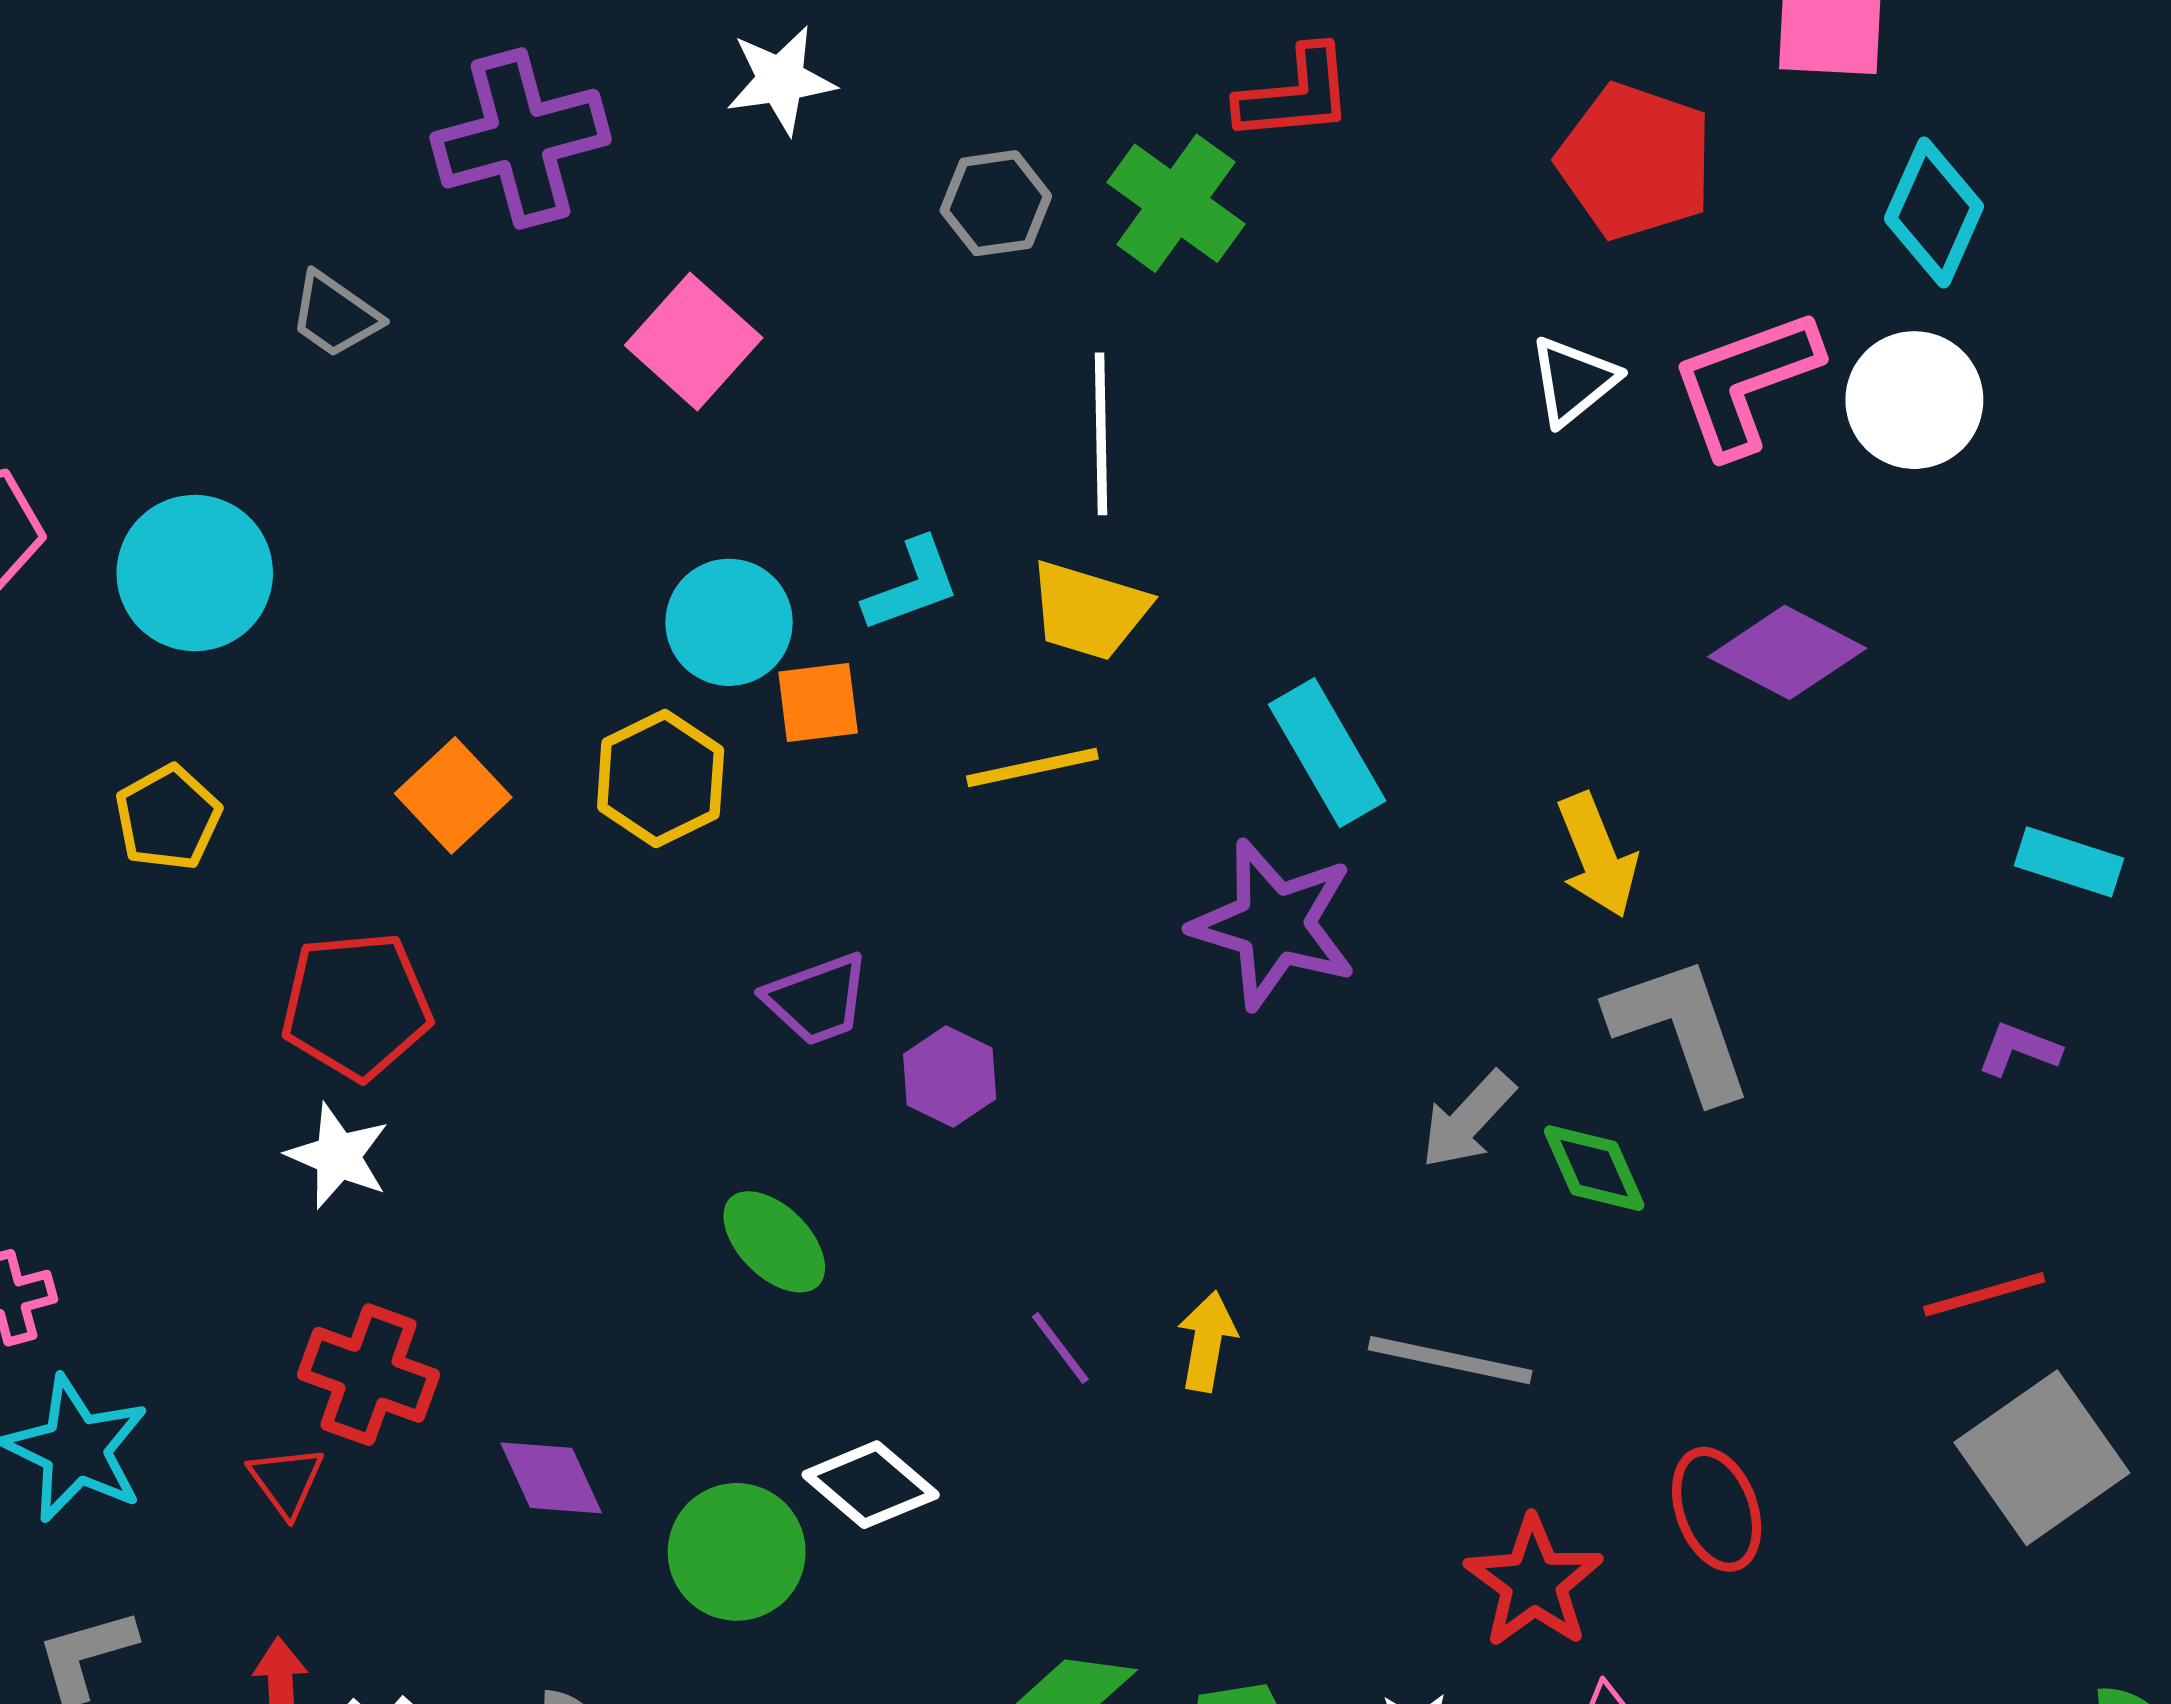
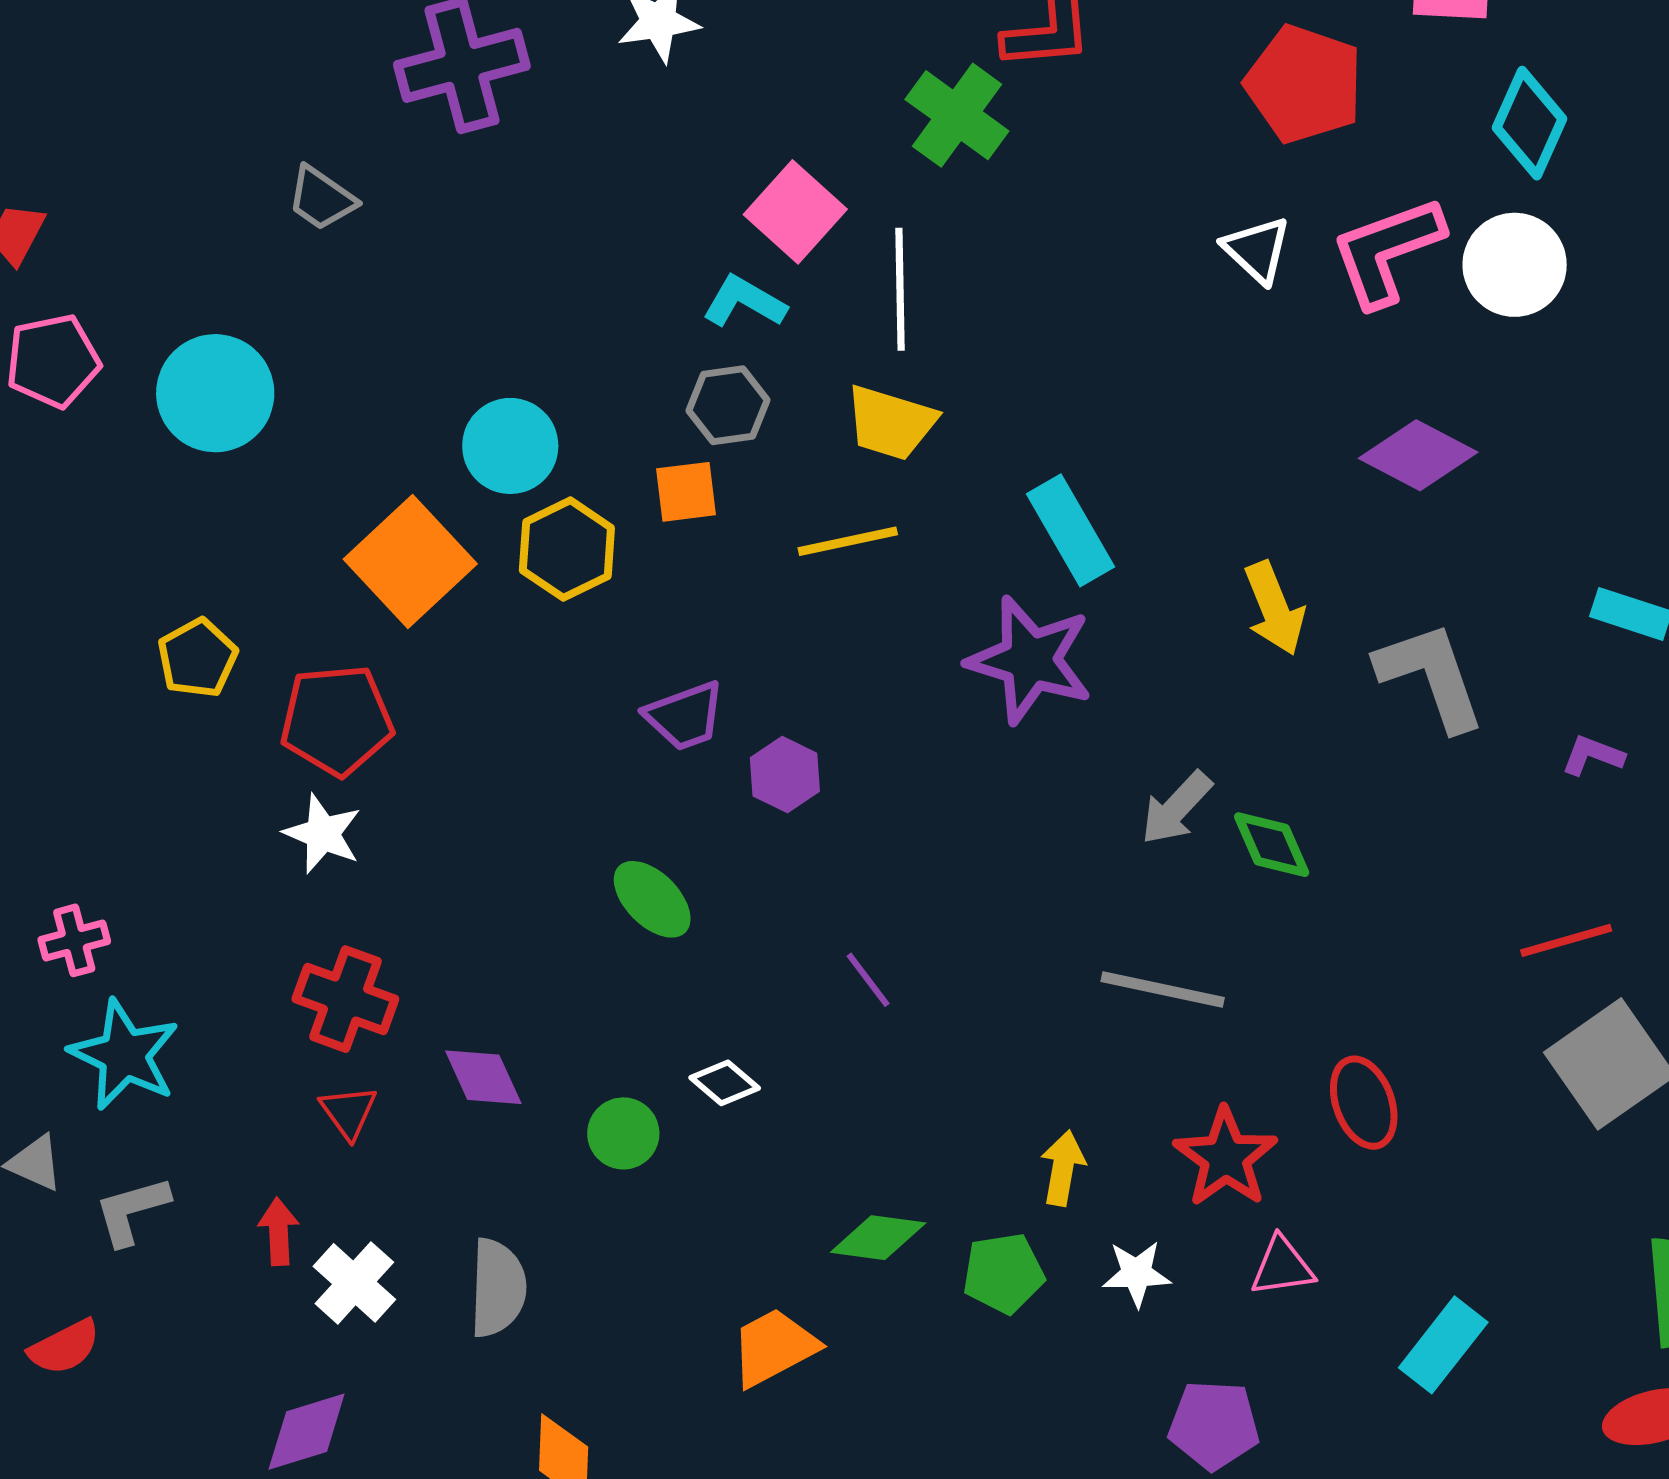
gray hexagon: (996, 203) -> (728, 405), moved
pink square: (694, 341) -> (795, 212), moved
white triangle: (1573, 381) -> (1257, 250), turned -38
cyan L-shape: (912, 585) -> (744, 302), moved, turned -130
cyan circle: (729, 622) -> (510, 446), moved
orange square: (453, 795) -> (410, 562), size x1.5
yellow pentagon: (168, 818) -> (197, 658), moved
gray L-shape: (1680, 1029) -> (1431, 676), moved
yellow arrow: (1207, 1341) -> (1063, 1168), moved
red triangle: (286, 1481) -> (348, 1112), moved
white diamond: (871, 1485) -> (725, 1083), size x0.7
green circle: (737, 1552) -> (623, 1133), size x0.7

